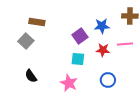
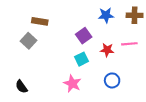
blue star: (102, 26) -> (106, 15), moved
cyan square: (78, 59) -> (82, 59), turned -32
black semicircle: (31, 76) -> (21, 87), moved

